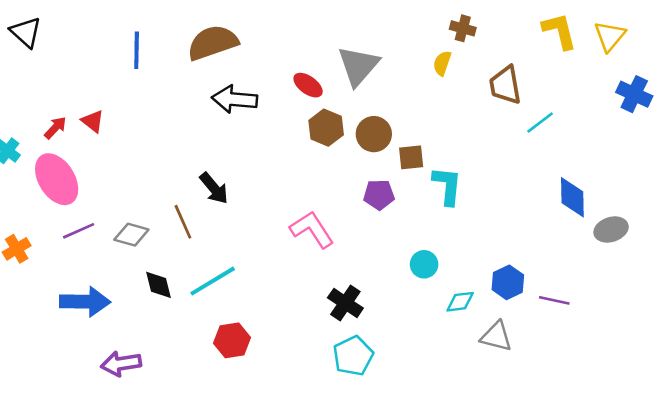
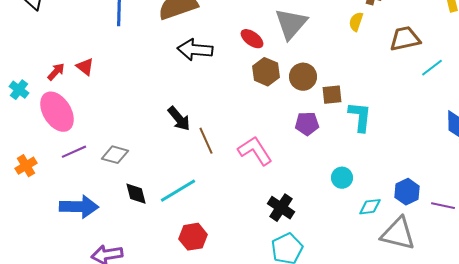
brown trapezoid: (505, 85) -> (405, 39), turned 88
brown line: (183, 222) -> (206, 141), moved
gray triangle: (496, 337) -> (398, 234), size x1.4

